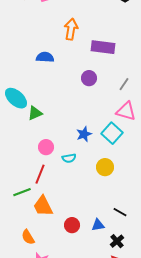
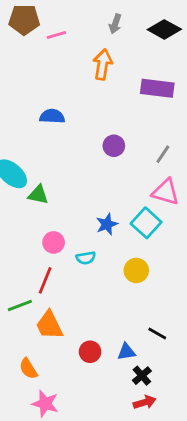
orange arrow: (71, 29) -> (103, 64), moved
purple rectangle: (103, 47) -> (157, 88), moved
green triangle: (35, 113) -> (38, 195), turned 35
black cross: (117, 241) -> (142, 376), moved

